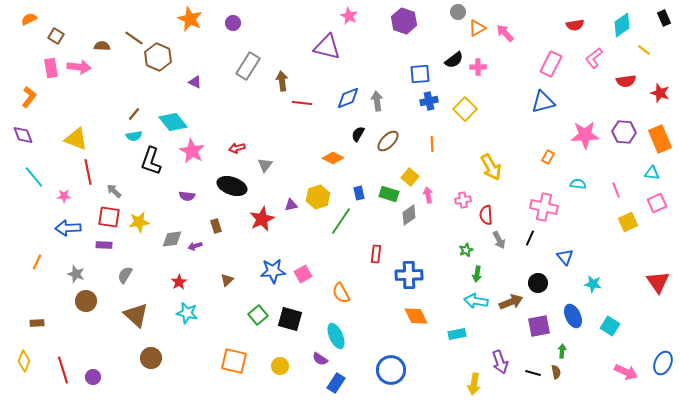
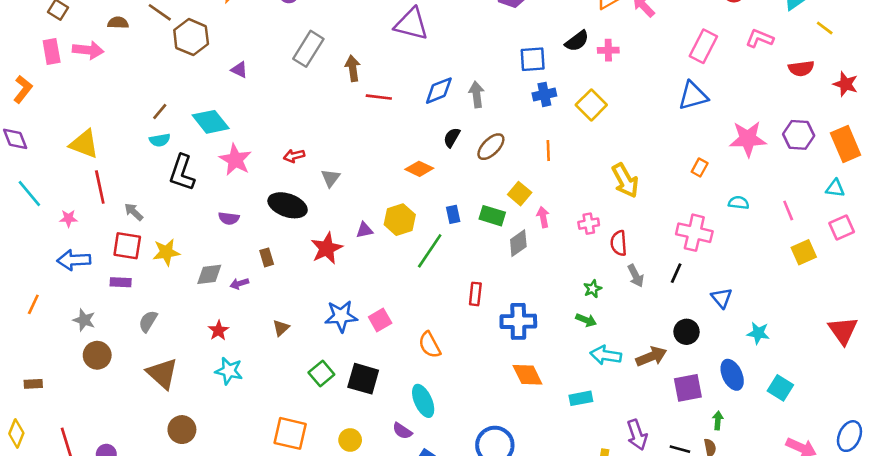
pink L-shape: (594, 58) -> (760, 38), turned 60
green arrow: (477, 274) -> (586, 320), moved, turned -77

